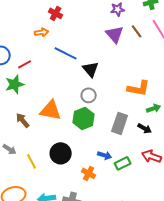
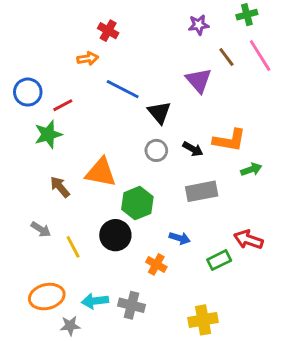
purple triangle: (115, 34) -> (199, 80), moved
green hexagon: (84, 118) -> (137, 203), moved
gray rectangle: (120, 123) -> (202, 191), turned 60
black arrow: (145, 128) -> (193, 149), moved
green rectangle: (123, 163) -> (219, 260), moved

